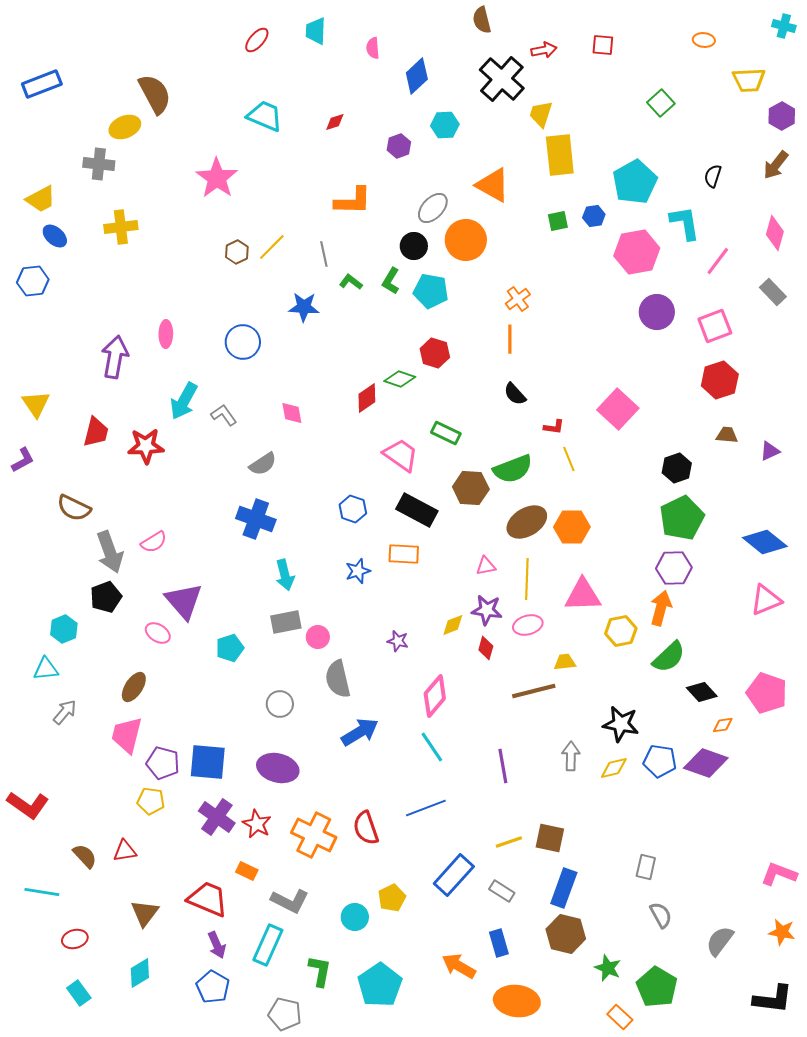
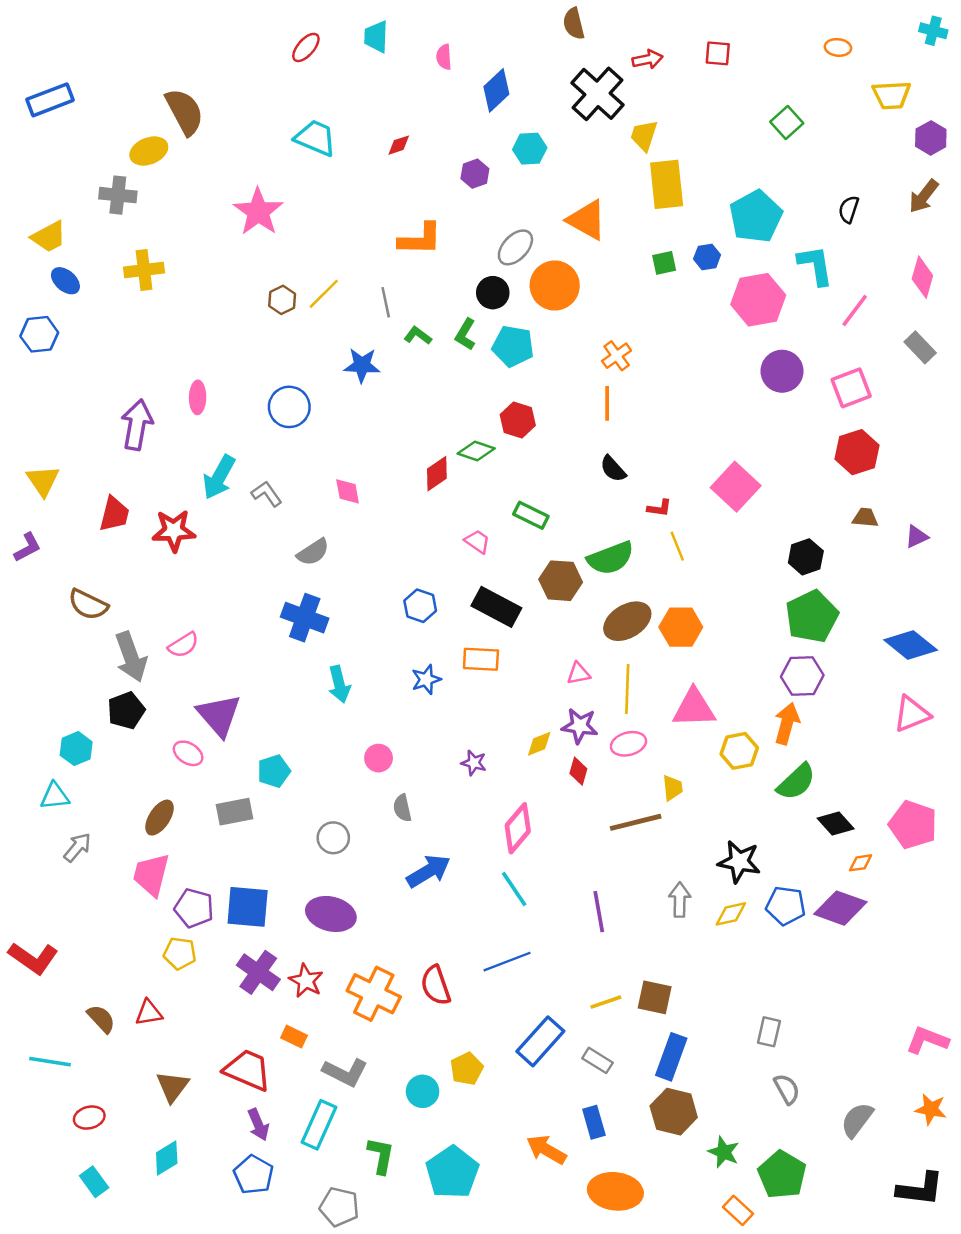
pink trapezoid: (401, 455) -> (477, 541), size x0.6
gray rectangle: (286, 622) -> (234, 812), moved
yellow trapezoid: (565, 662) -> (673, 788), turned 90
gray semicircle: (338, 679) -> (402, 808), size x0.6

